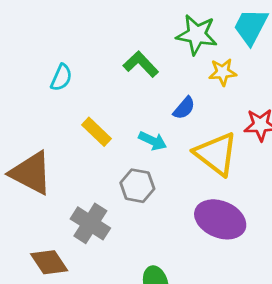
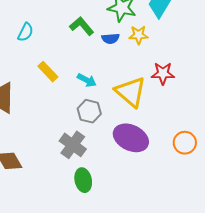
blue semicircle: (184, 108) -> (110, 39), moved, turned 42
gray hexagon: (137, 186) -> (89, 111), moved
gray cross: (90, 223) -> (73, 145), moved

